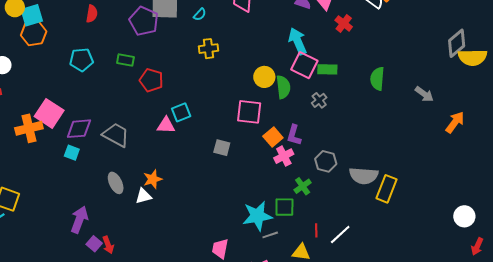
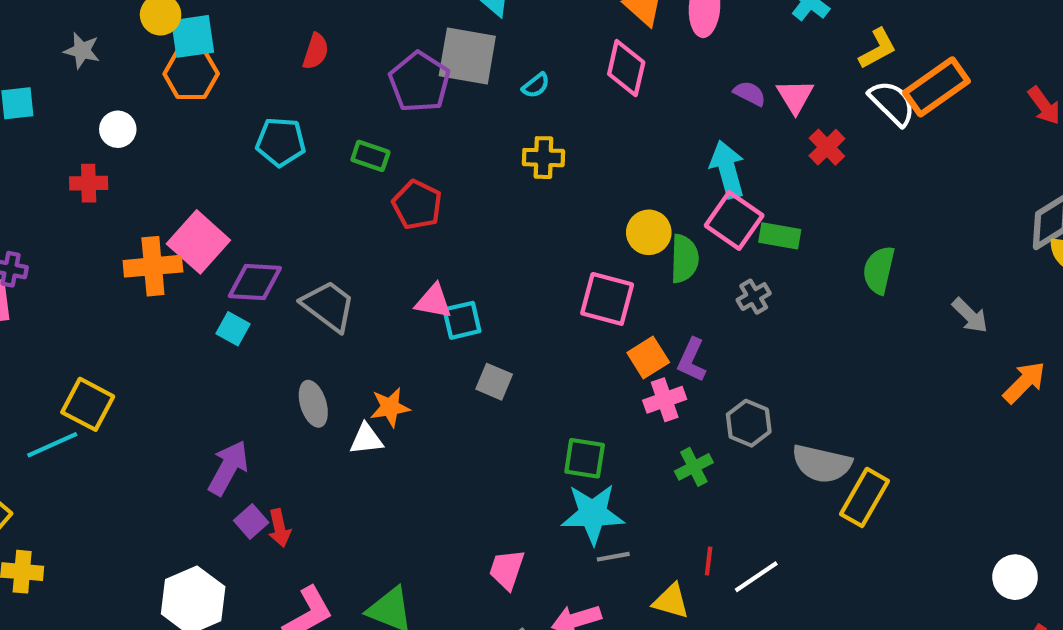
cyan square: (181, 112) -> (462, 320), moved
gray square: (222, 148) -> (494, 382), moved
green square: (284, 207) -> (585, 458), moved

